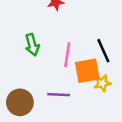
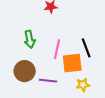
yellow star: (102, 83) -> (83, 85), moved
brown circle: (20, 102) -> (25, 71), moved

